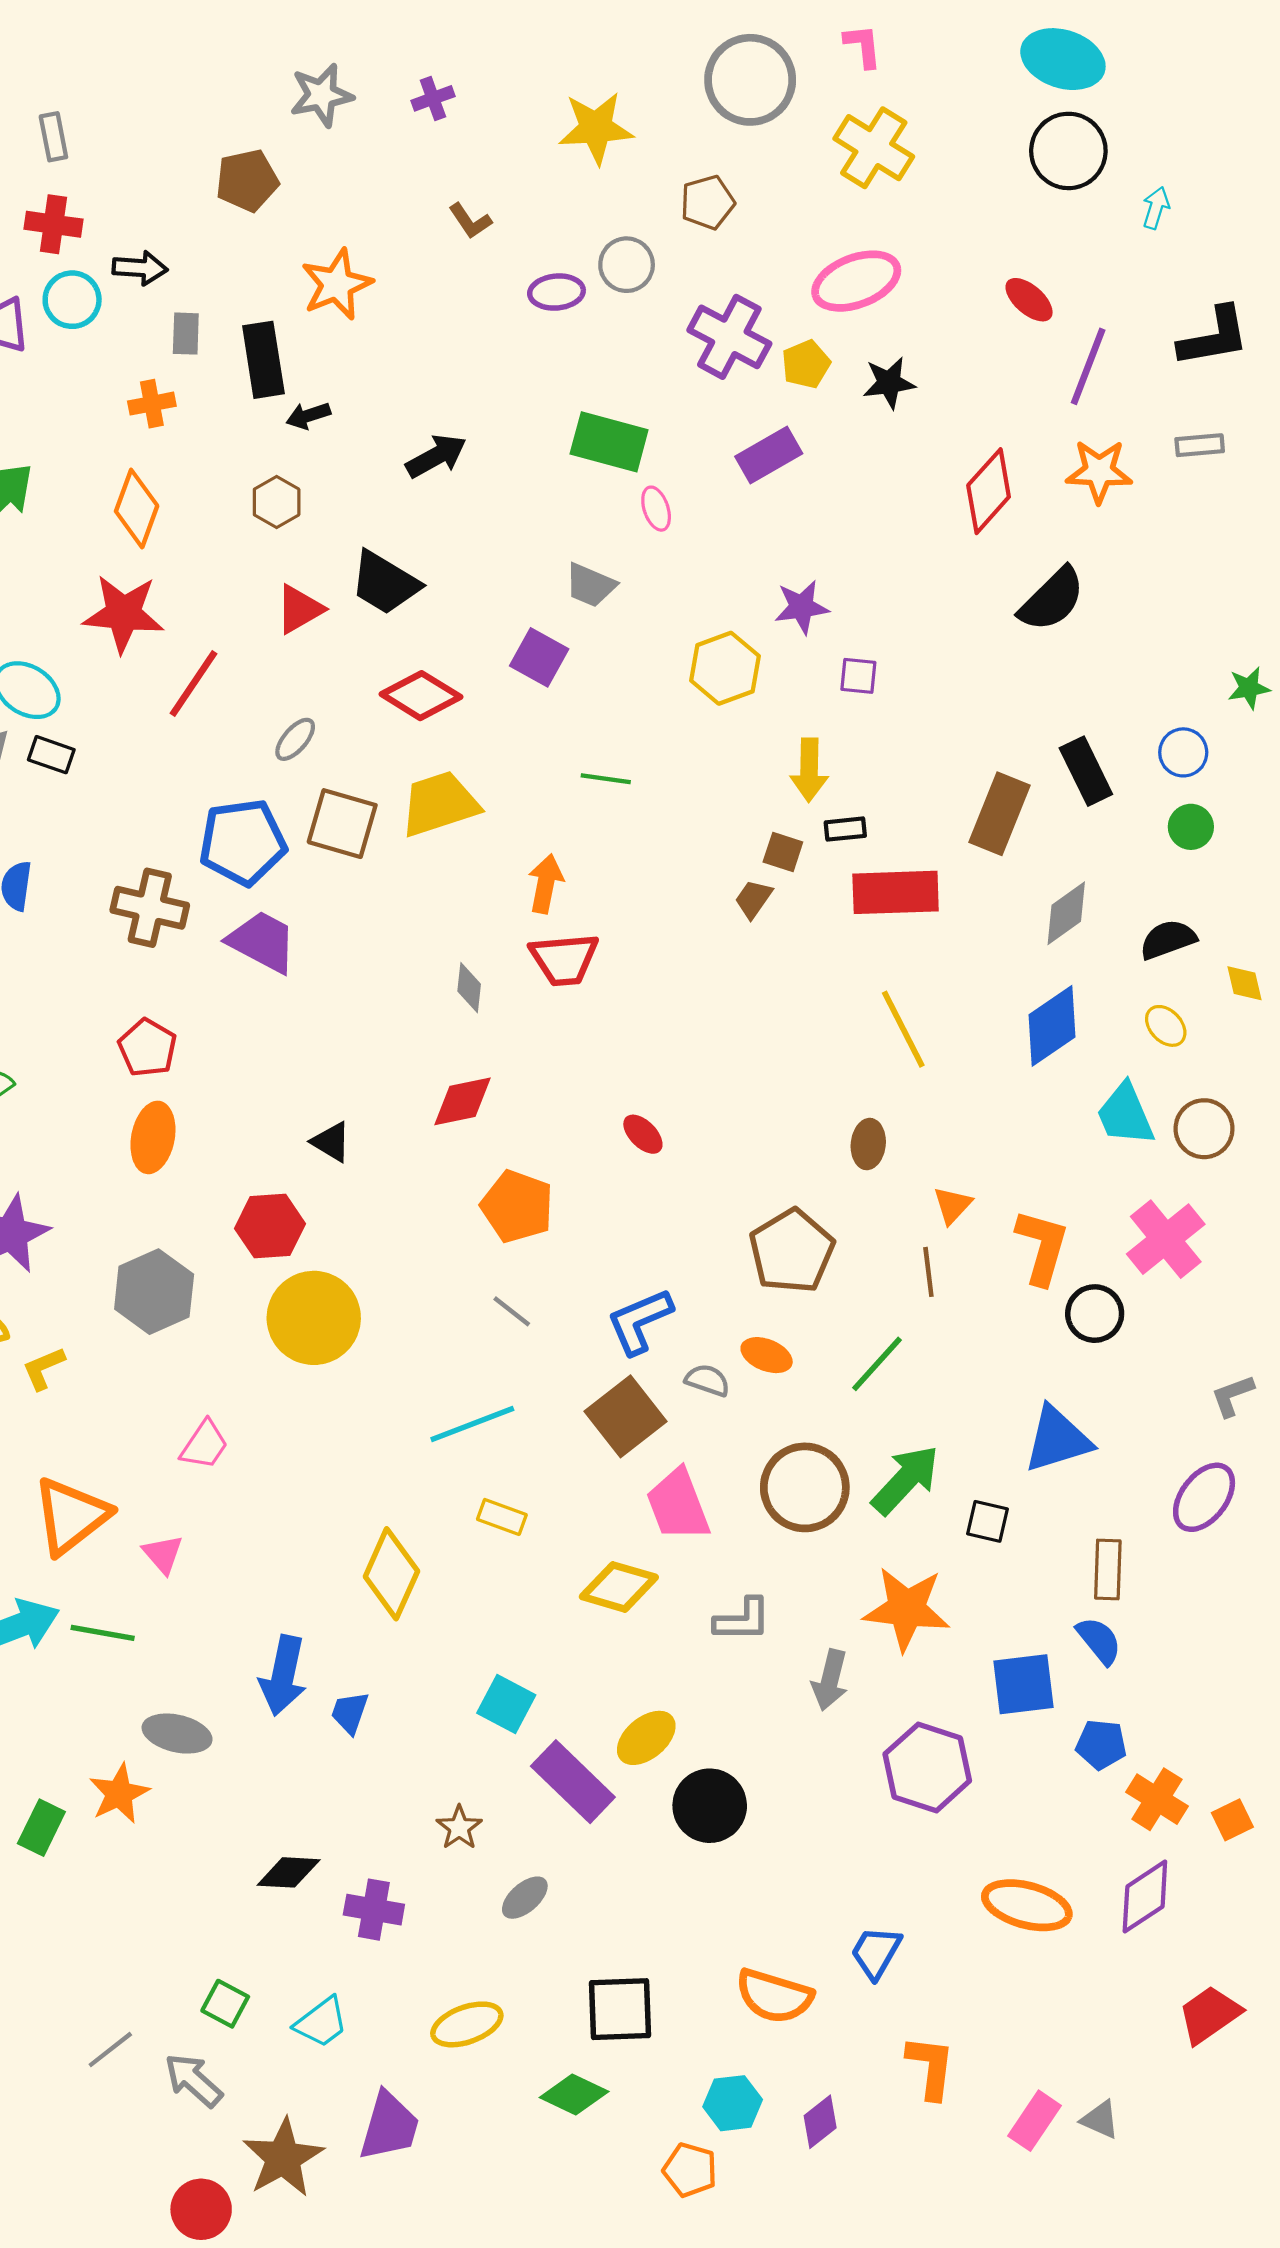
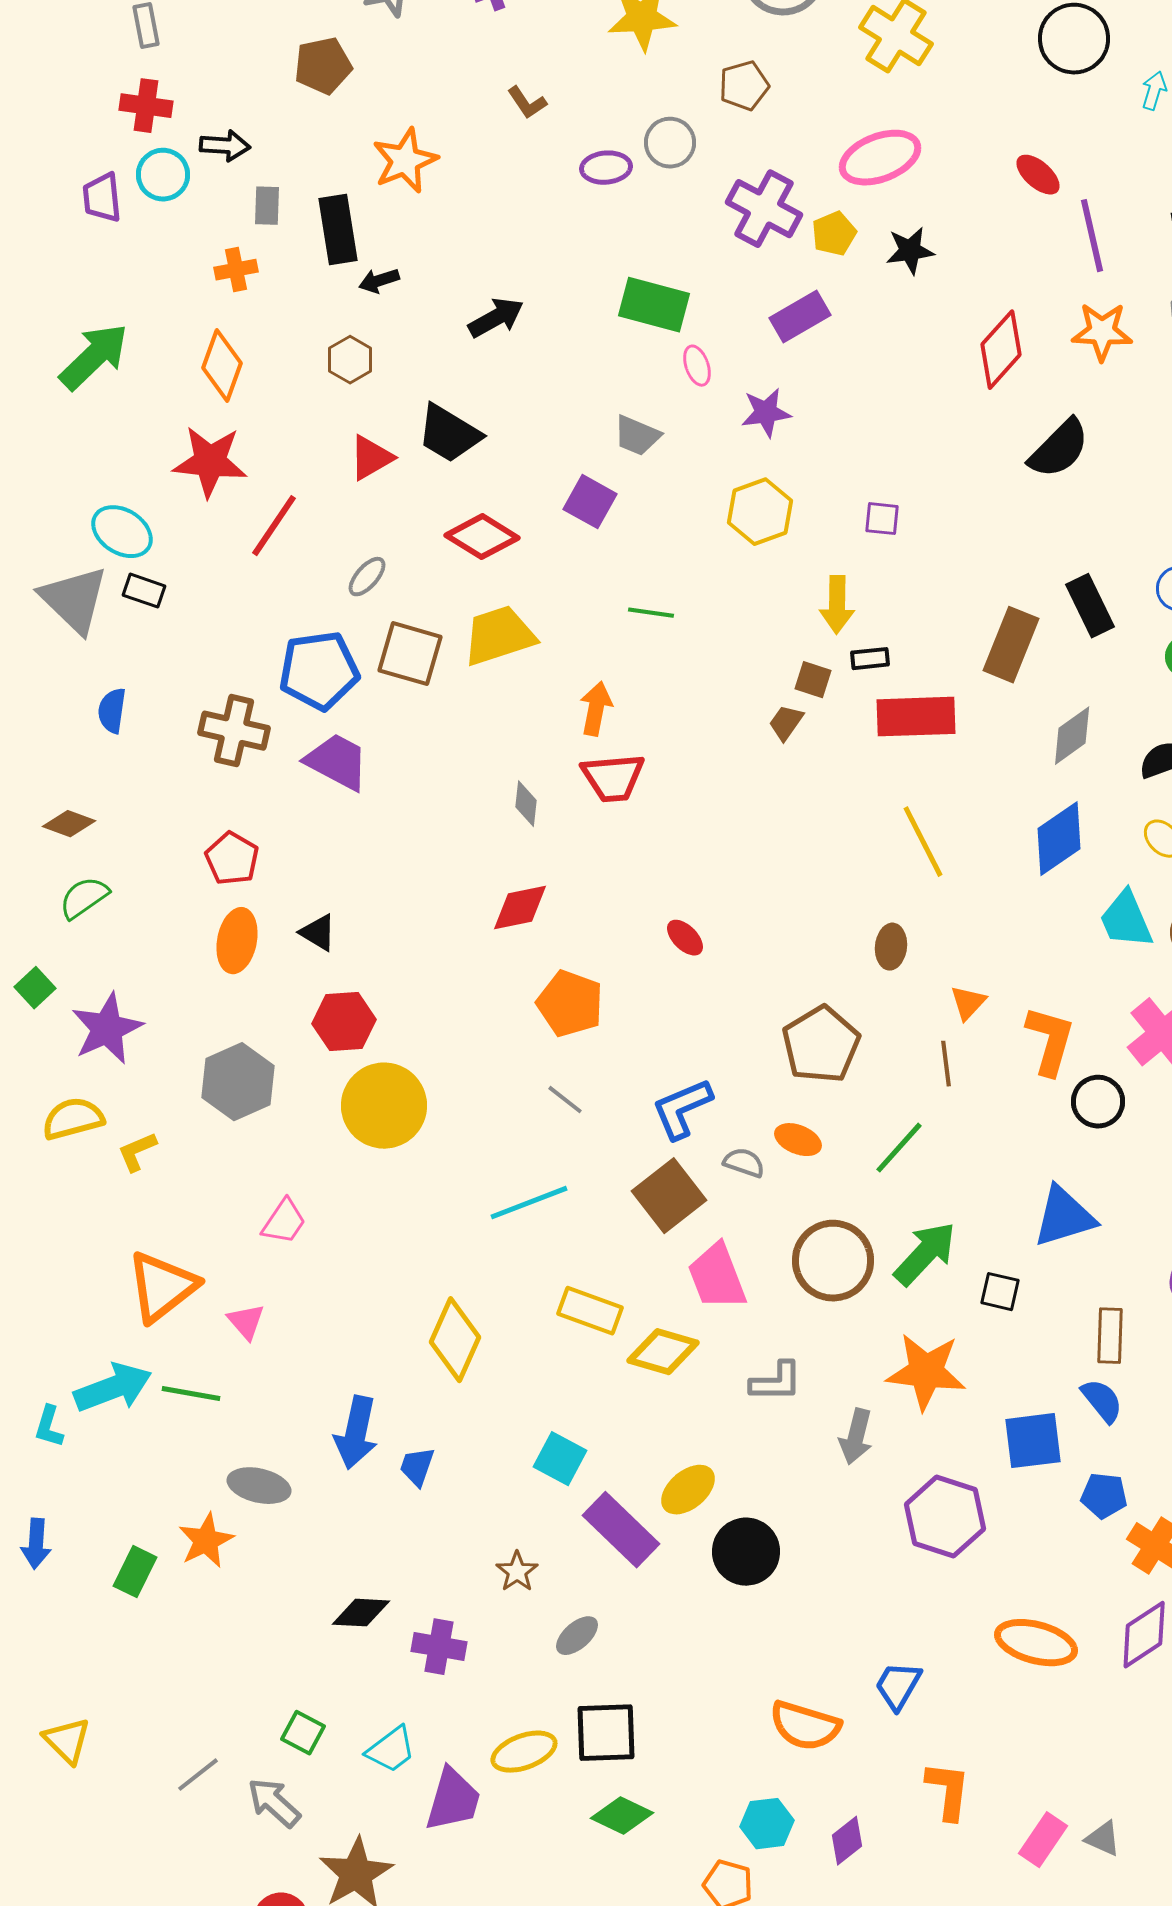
purple line: (1088, 366) -> (1092, 236), turned -34
purple star: (802, 607) -> (766, 413), moved
black triangle: (331, 1142) -> (318, 933), moved
yellow rectangle: (502, 1517) -> (590, 1311), moved, size x1.4
black square: (620, 2009) -> (606, 1733), moved
purple trapezoid: (389, 2126) -> (453, 1800), moved

